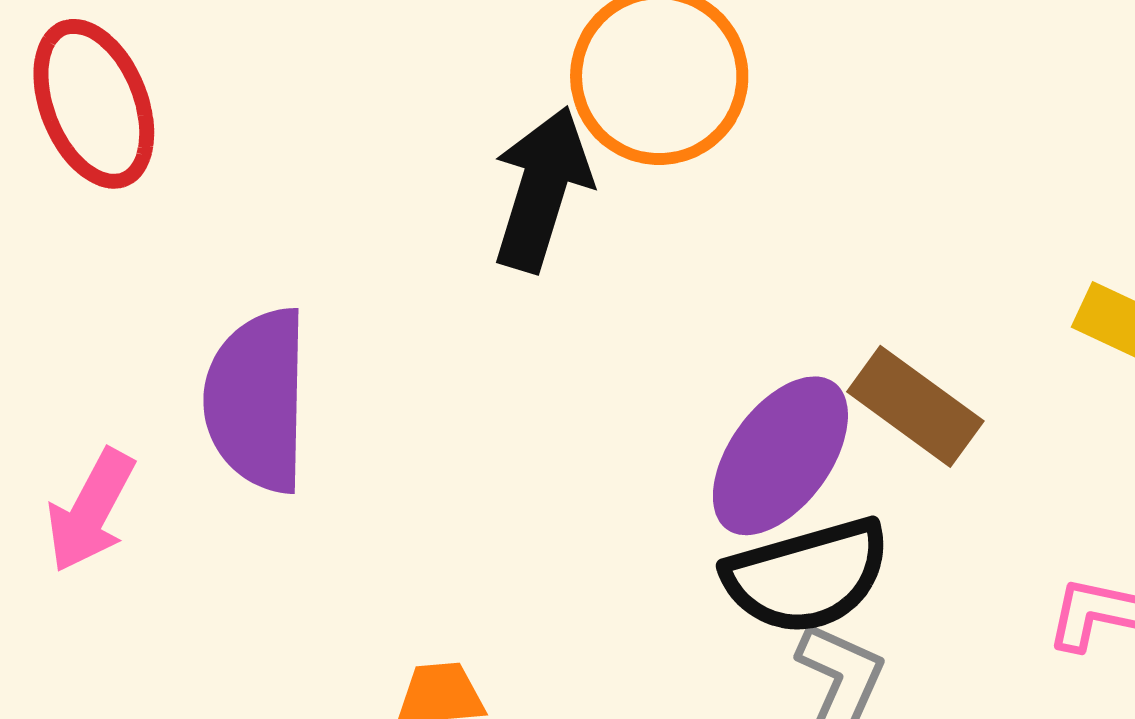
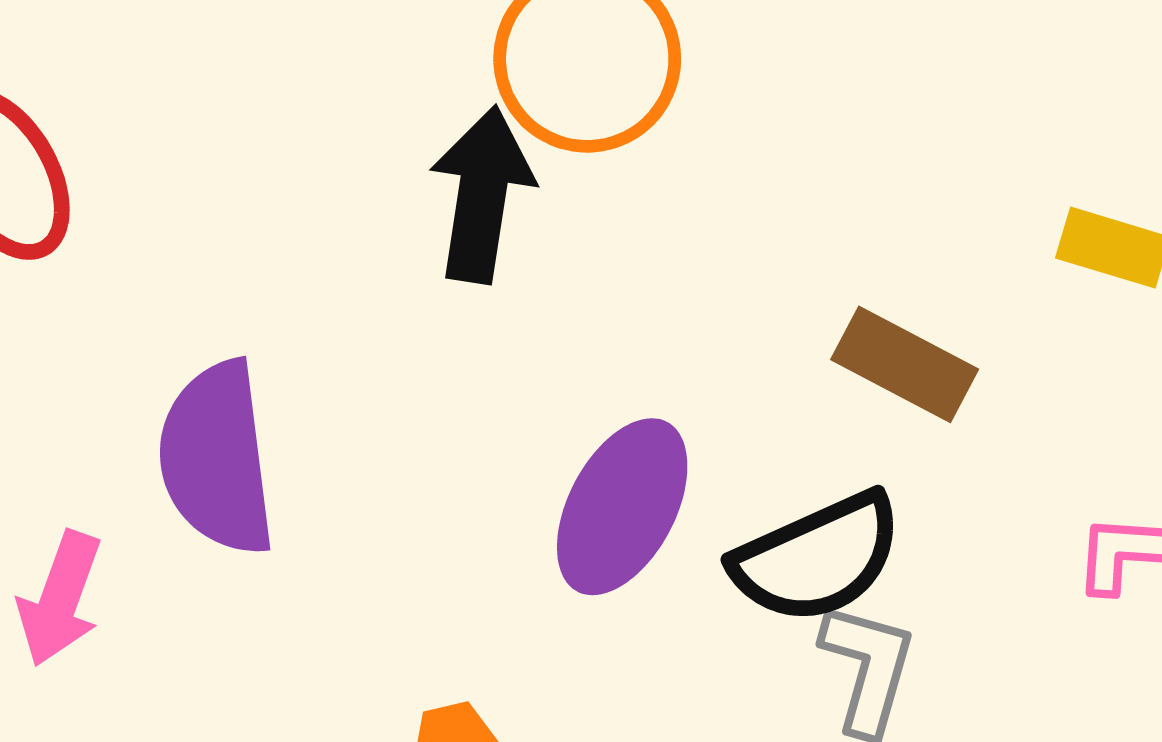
purple ellipse: (780, 456) -> (622, 507), moved

